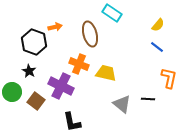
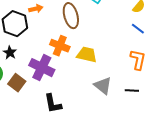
orange L-shape: (169, 78) -> (138, 60), moved
black line: (148, 99) -> (132, 91), moved

